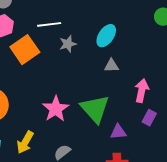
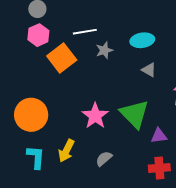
cyan ellipse: (106, 36) -> (142, 40), turned 50
gray triangle: (111, 66) -> (149, 70), turned 35

